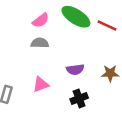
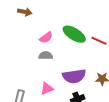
purple semicircle: (75, 69) -> (74, 76), size x1.6

